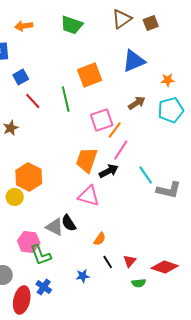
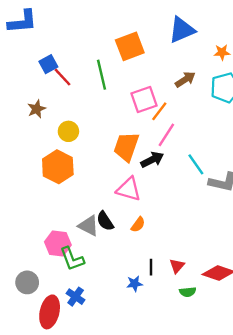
blue square: (21, 77) -> (48, 64), moved
yellow circle: (15, 197) -> (68, 131), moved
orange semicircle: (100, 239) -> (138, 225), moved
black line: (108, 262) -> (151, 267), turned 32
blue star: (83, 276) -> (135, 284), moved

